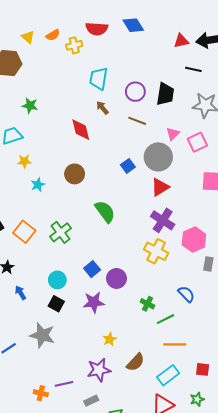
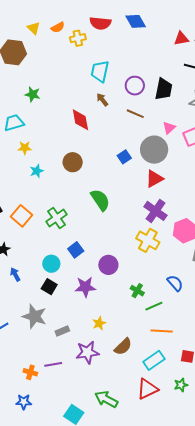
blue square: (92, 269) -> (76, 250), moved
gray rectangle: (91, 401) -> (62, 331), moved

